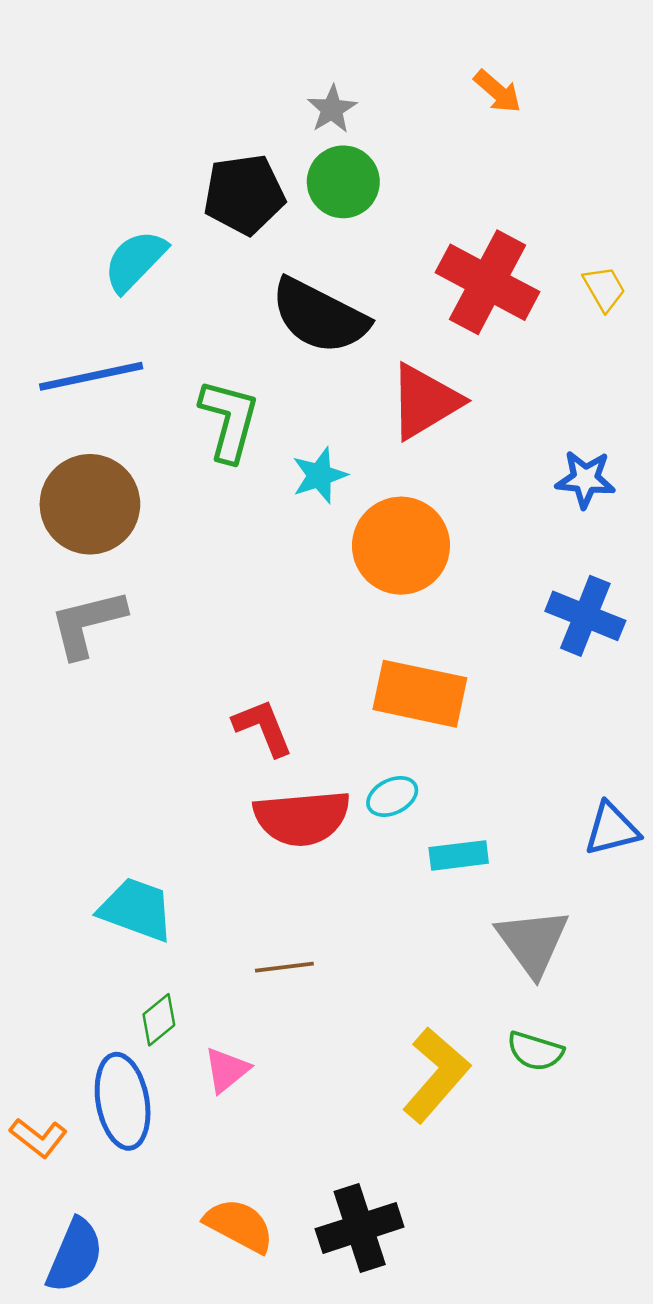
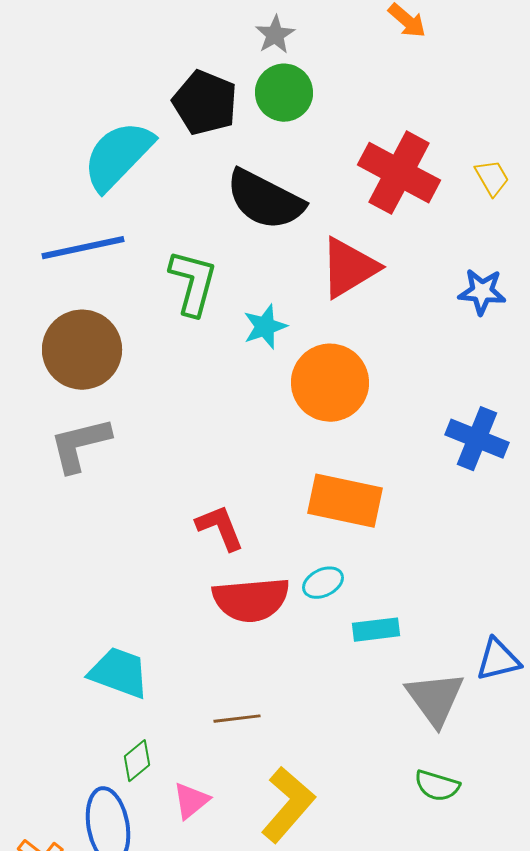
black pentagon: (244, 194) -> (205, 103), turned 30
cyan semicircle: (135, 261) -> (118, 156), size x1.4
blue star: (585, 479) -> (482, 292), moved
blue triangle: (612, 829) -> (498, 660), moved
yellow L-shape: (436, 1075) -> (288, 805), moved

